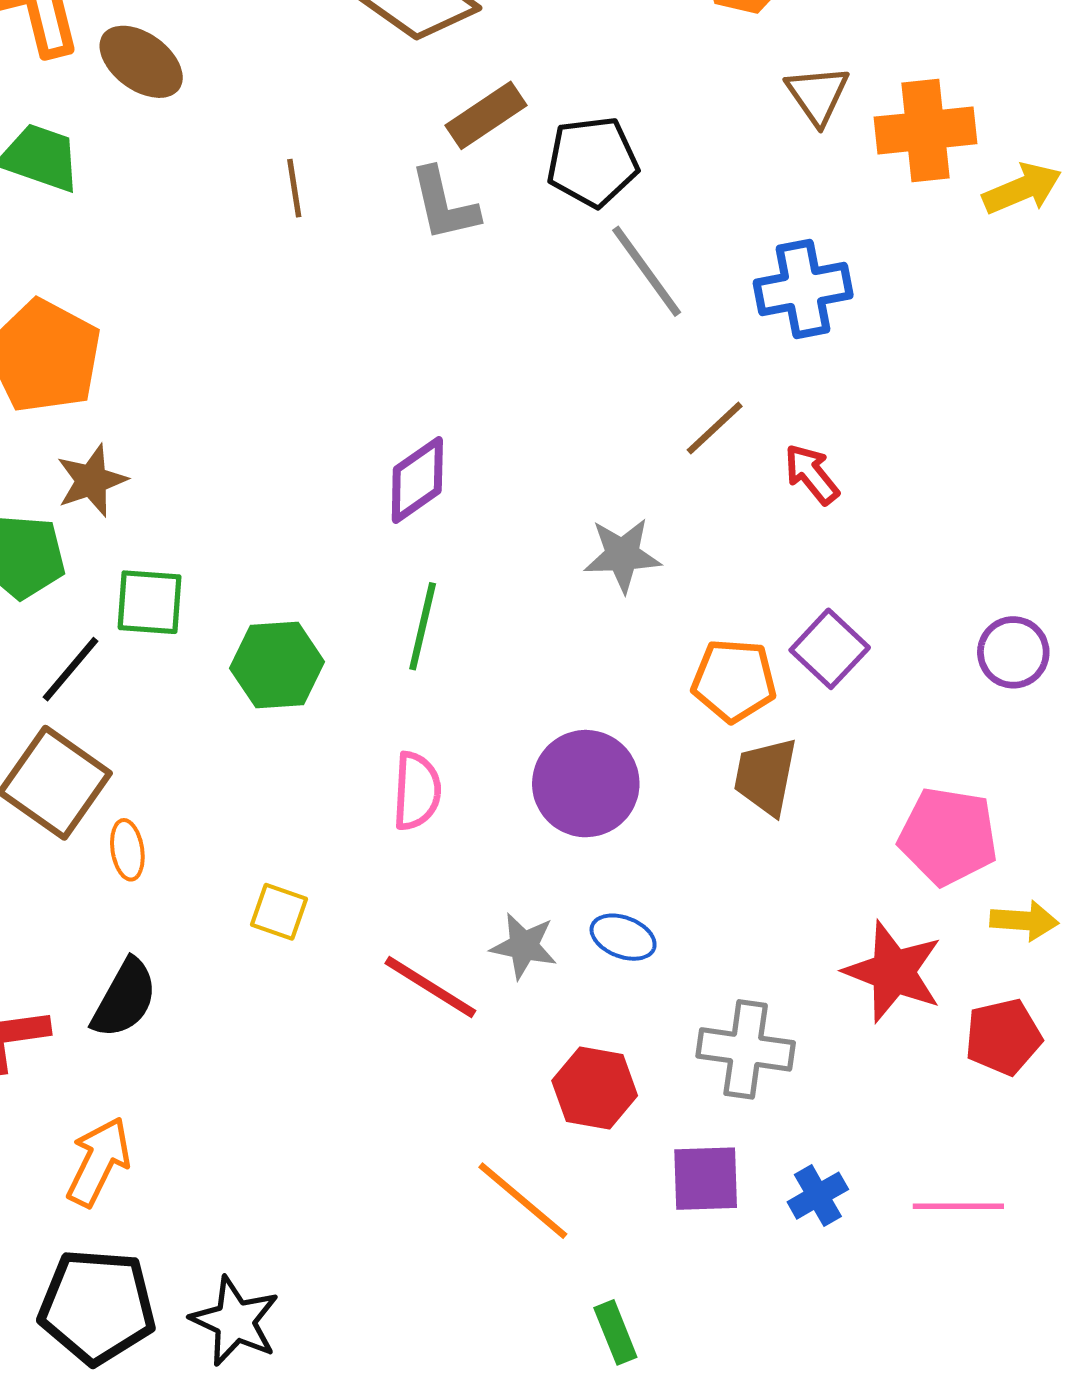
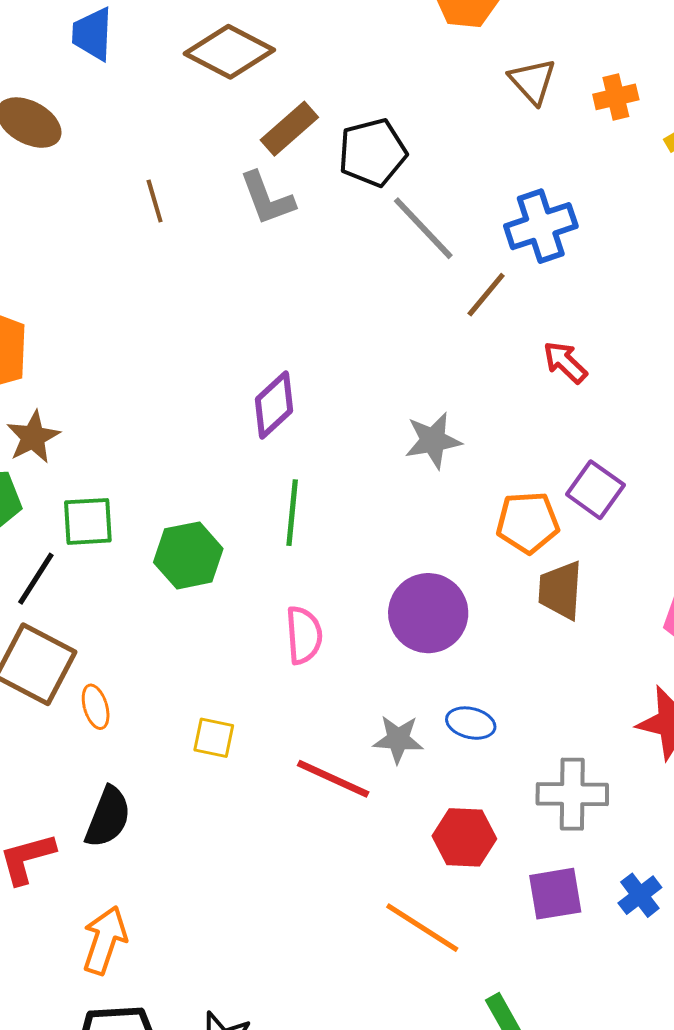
orange cross: (925, 130) -> (616, 97), size x0.6
brown line: (715, 428) -> (486, 295), moved

